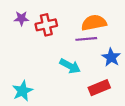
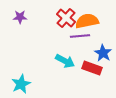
red cross: (46, 25) -> (66, 18), moved, turned -36
red rectangle: (99, 88) -> (92, 68), moved, turned 42

